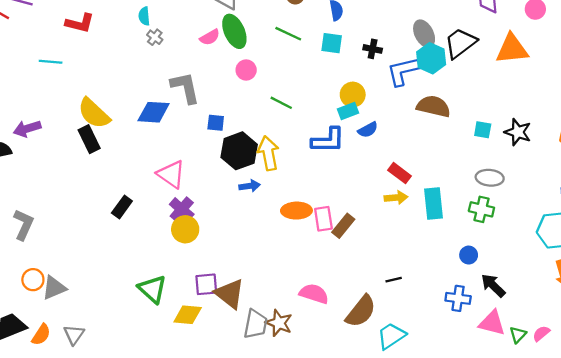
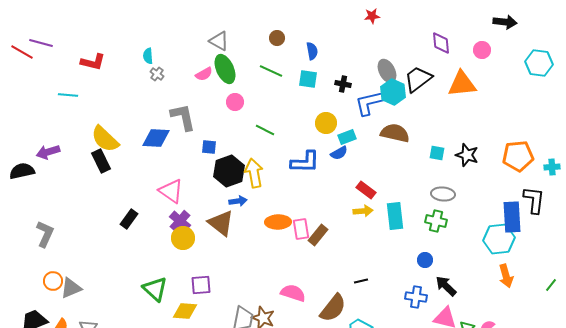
cyan rectangle: (348, 111) -> (347, 137), moved
brown triangle: (230, 294) -> (221, 223), moved

